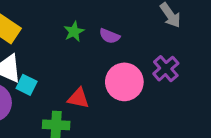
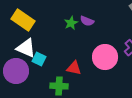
purple semicircle: (110, 36) -> (87, 21), moved

